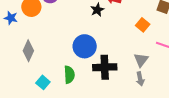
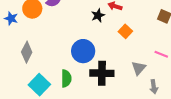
orange square: (143, 25) -> (125, 31), moved
gray arrow: (140, 79) -> (154, 87), moved
cyan square: (43, 82) -> (39, 85), size x1.5

